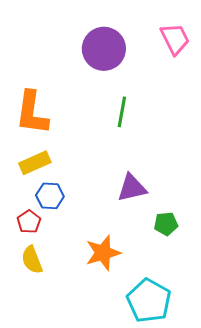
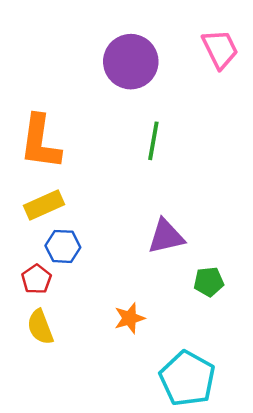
orange star: (103, 253) -> (130, 318), size x0.7

